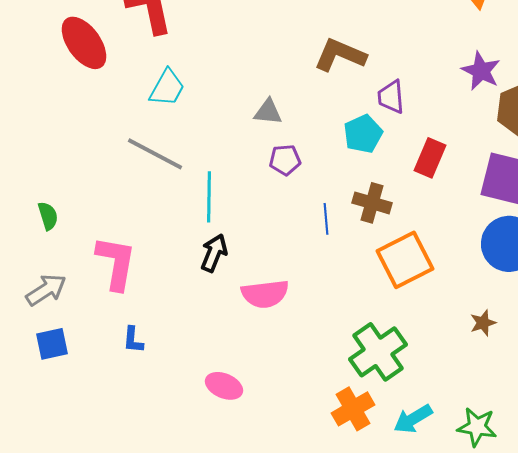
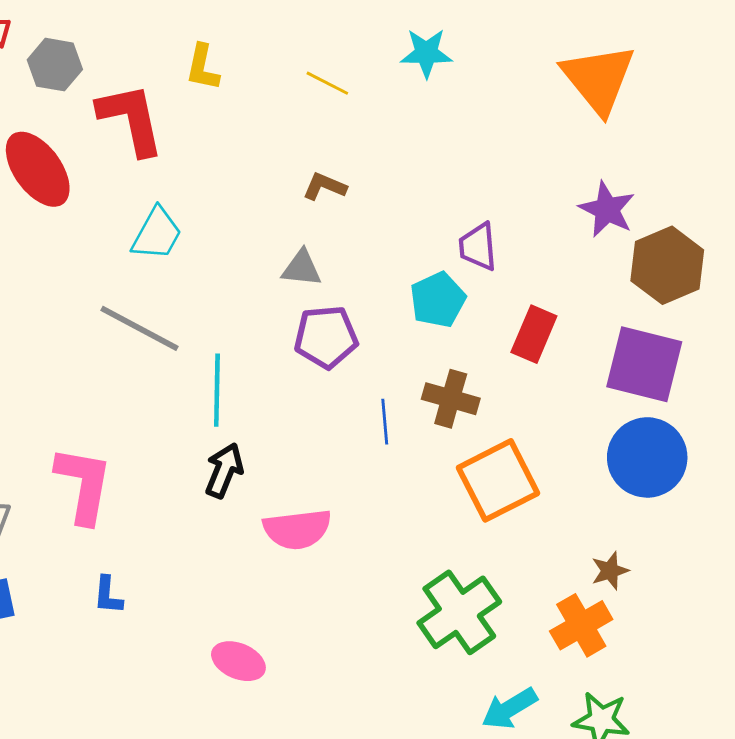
brown L-shape: (340, 55) -> (325, 186), moved, size x0.6
purple pentagon: (285, 160) -> (326, 337), size x1.4
orange cross: (353, 409) -> (581, 625), moved

